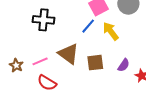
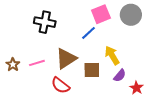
yellow arrow: (111, 31) -> (112, 55), moved
brown triangle: (68, 54) -> (66, 59), turned 45
red semicircle: (47, 83) -> (61, 85), moved

